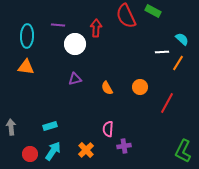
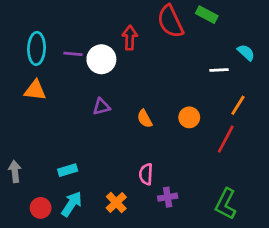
purple line: (58, 25) -> (73, 54), moved
orange line: (178, 63) -> (238, 105), moved
green L-shape: (183, 151) -> (226, 204), moved

